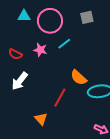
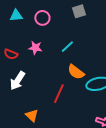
pink circle: (50, 21) -> (42, 18), size x0.6
cyan line: (64, 44) -> (67, 47), moved
orange triangle: (41, 119) -> (32, 115), moved

